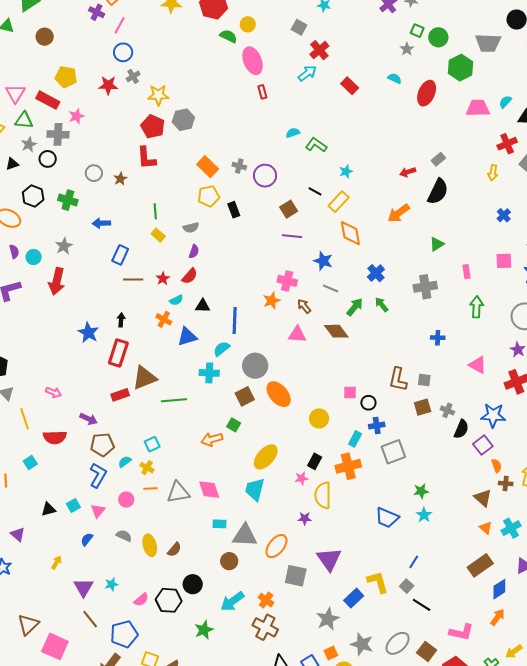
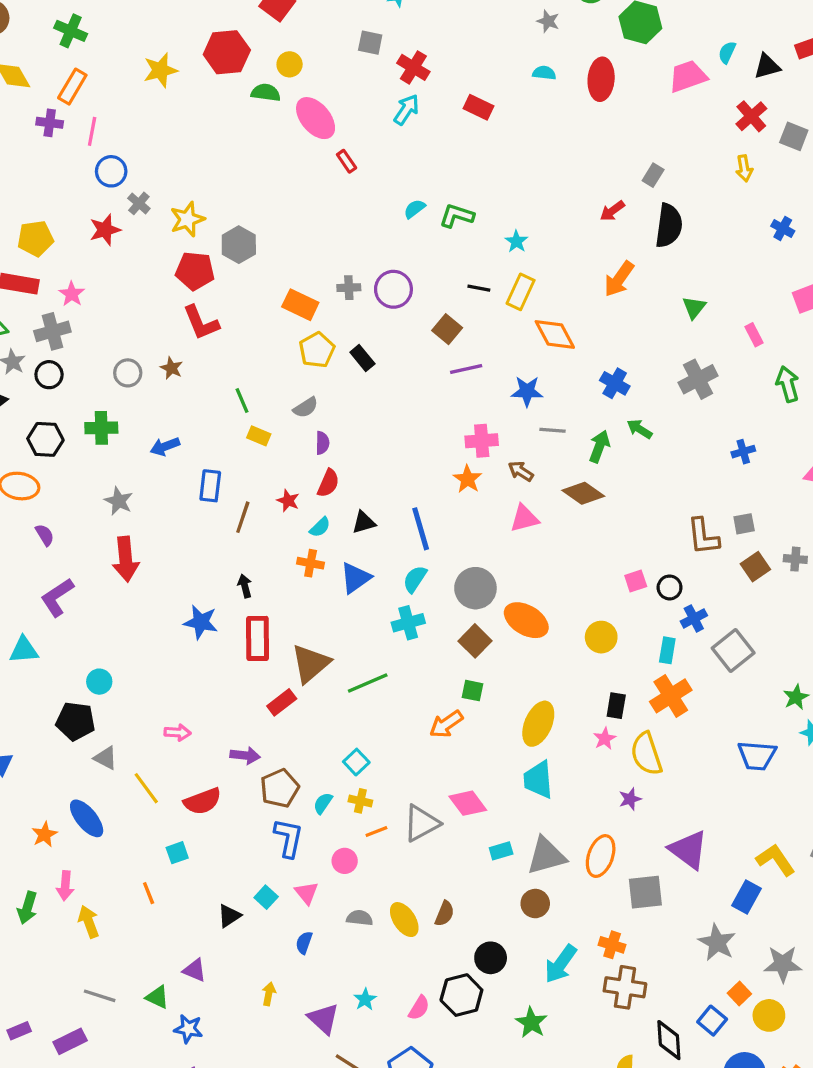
cyan circle: (34, 257) -> (99, 682), moved
brown line: (133, 279) -> (243, 517), turned -54
cyan square: (30, 462) -> (177, 853), turned 32

